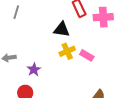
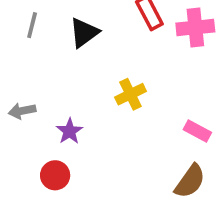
black triangle: (62, 29) -> (84, 33), moved, turned -42
pink rectangle: (87, 55) -> (197, 131), moved

